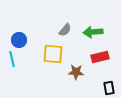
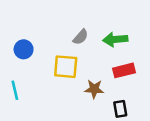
cyan line: (12, 59) -> (15, 90), moved
black rectangle: (109, 88) -> (120, 109), moved

